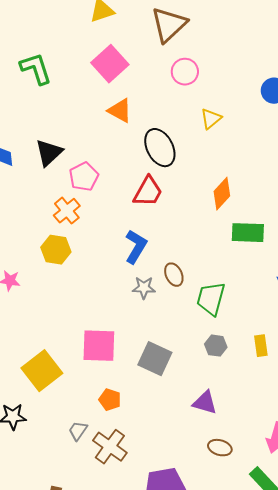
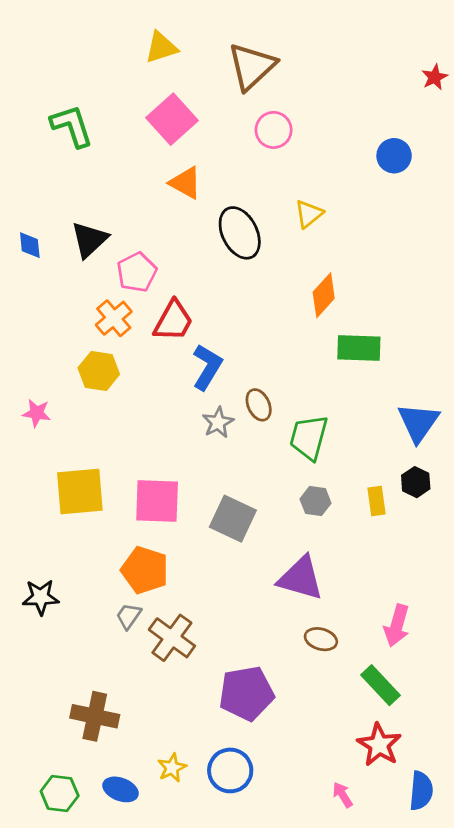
yellow triangle: (211, 119) -> (309, 214), moved
red trapezoid: (148, 192) -> (173, 321), moved
gray star: (144, 288) -> (218, 422), turned -30
yellow square: (42, 371) -> (80, 492), moved, turned 33
orange pentagon: (110, 400) -> (145, 570), moved, size x1.6
purple triangle: (205, 403) -> (301, 578), size x1.4

